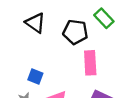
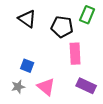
green rectangle: (104, 18) -> (87, 15), turned 66

